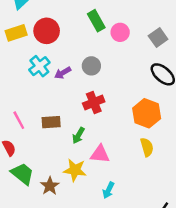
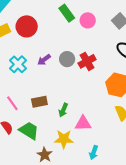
cyan cross: (39, 66) -> (18, 64), moved
gray circle: (91, 66) -> (67, 59), moved
red cross: (94, 102) -> (87, 61), moved
green trapezoid: (22, 174) -> (29, 131), moved

